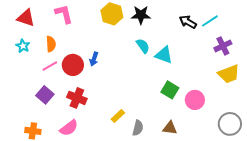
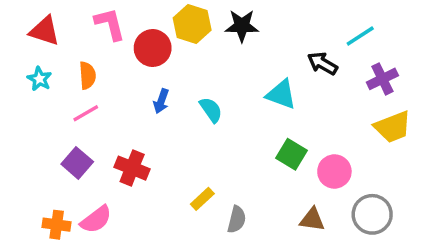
black arrow: (188, 22) -> (322, 63), moved
cyan semicircle: (143, 46) -> (211, 110), moved
red circle: (73, 65) -> (153, 48), moved
gray circle: (230, 124) -> (372, 214), moved
pink semicircle: (69, 128) -> (96, 220), moved
brown triangle: (170, 128) -> (312, 220), moved

